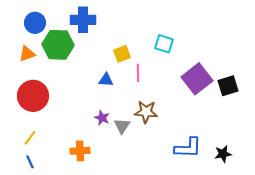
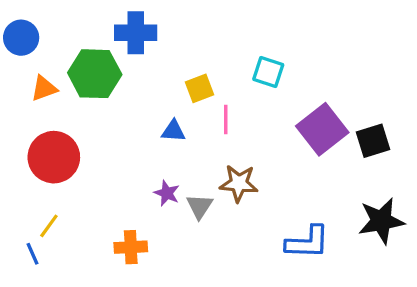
blue circle: (35, 23) -> (21, 38), moved
black star: (223, 154) -> (381, 221), moved, size x1.6
blue line: (30, 162) -> (33, 254), moved

